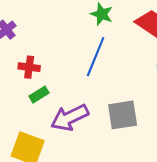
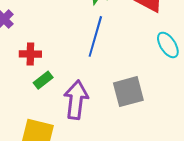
purple arrow: (70, 118) -> (76, 100), turned 129

